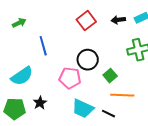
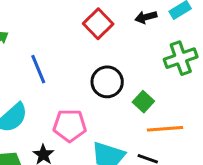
pink pentagon: (70, 78) -> (70, 125), moved

